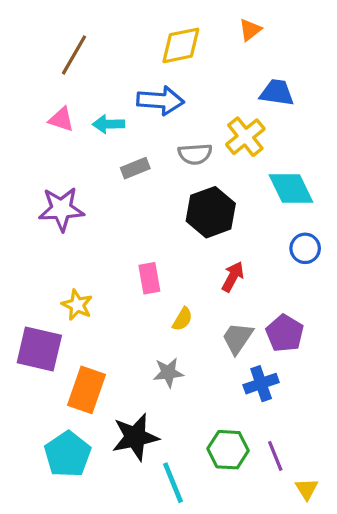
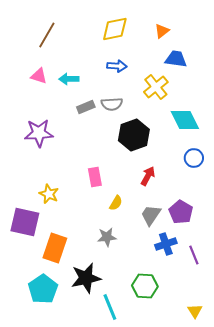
orange triangle: (250, 30) -> (162, 31), moved
blue arrow: (160, 101) -> (117, 66), moved, size x0.7
gray semicircle: (195, 154) -> (112, 104), moved
purple line: (275, 456) -> (194, 255), moved

